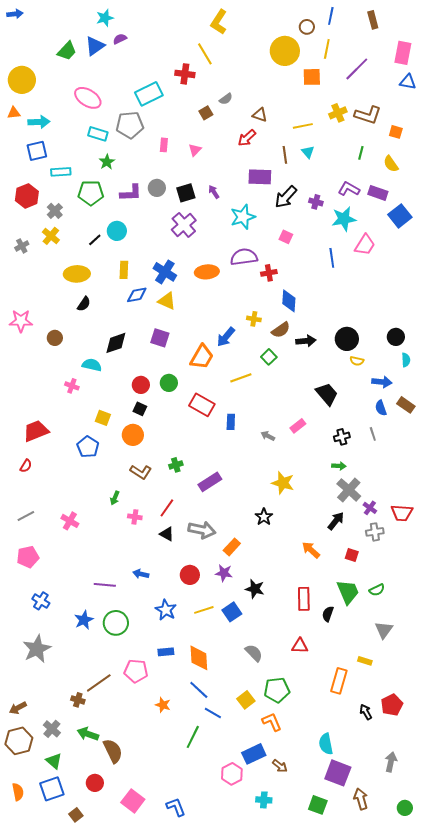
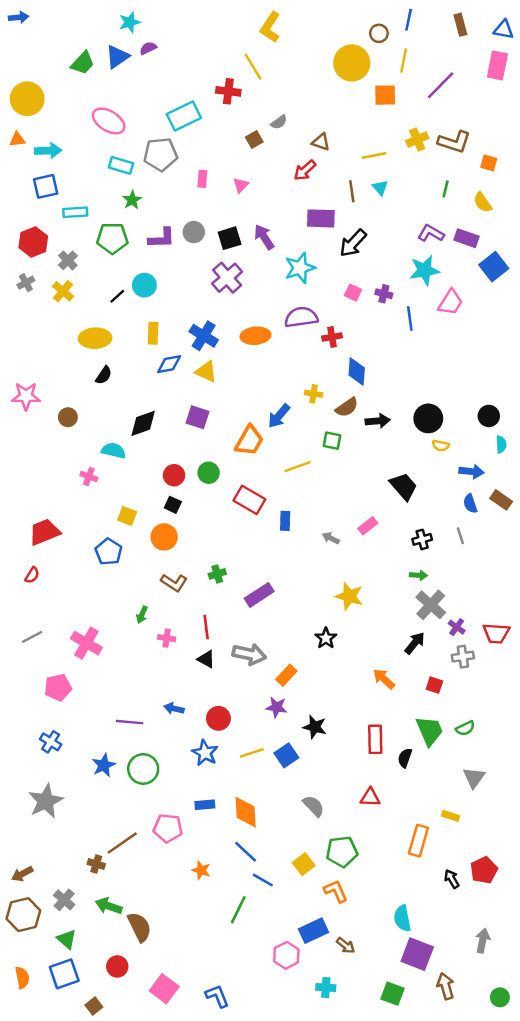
blue triangle: (408, 82) -> (504, 30), moved
purple arrow: (214, 192) -> (264, 237), size x1.5
purple cross: (316, 202) -> (384, 294), moved
gray cross: (22, 246) -> (26, 283), moved
green square: (269, 357) -> (332, 441), turned -35
red line: (167, 508) -> (206, 627), turned -42
pink cross: (70, 521) -> (86, 643), size x1.4
pink pentagon: (28, 557) -> (58, 688), moved
red circle: (190, 575) -> (218, 718), moved

